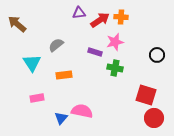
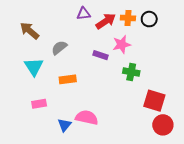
brown arrow: (17, 24) -> (30, 31), moved
black circle: (157, 55) -> (149, 19), moved
green cross: (115, 68) -> (131, 72), moved

